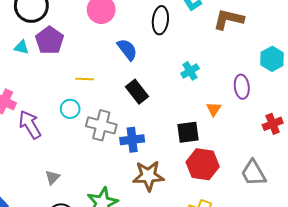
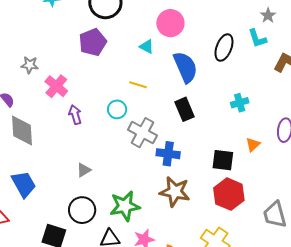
purple pentagon: (49, 40) -> (93, 42), moved
cyan triangle: (21, 47) -> (147, 46), moved
blue semicircle: (127, 49) -> (185, 67), size x1.4
purple arrow: (30, 125) -> (75, 115), size x0.7

